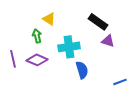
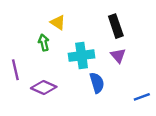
black rectangle: (98, 22) -> (116, 26), turned 36
purple triangle: (108, 41) -> (118, 56), moved, turned 32
purple diamond: (37, 60) -> (44, 87), moved

